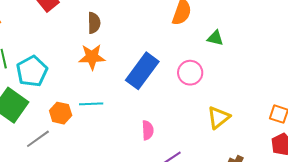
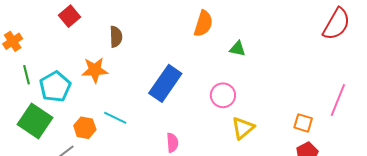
orange star: (92, 57) -> (95, 70), moved
pink circle: (190, 73) -> (223, 95), moved
cyan line: (91, 104) -> (115, 118), turned 30

